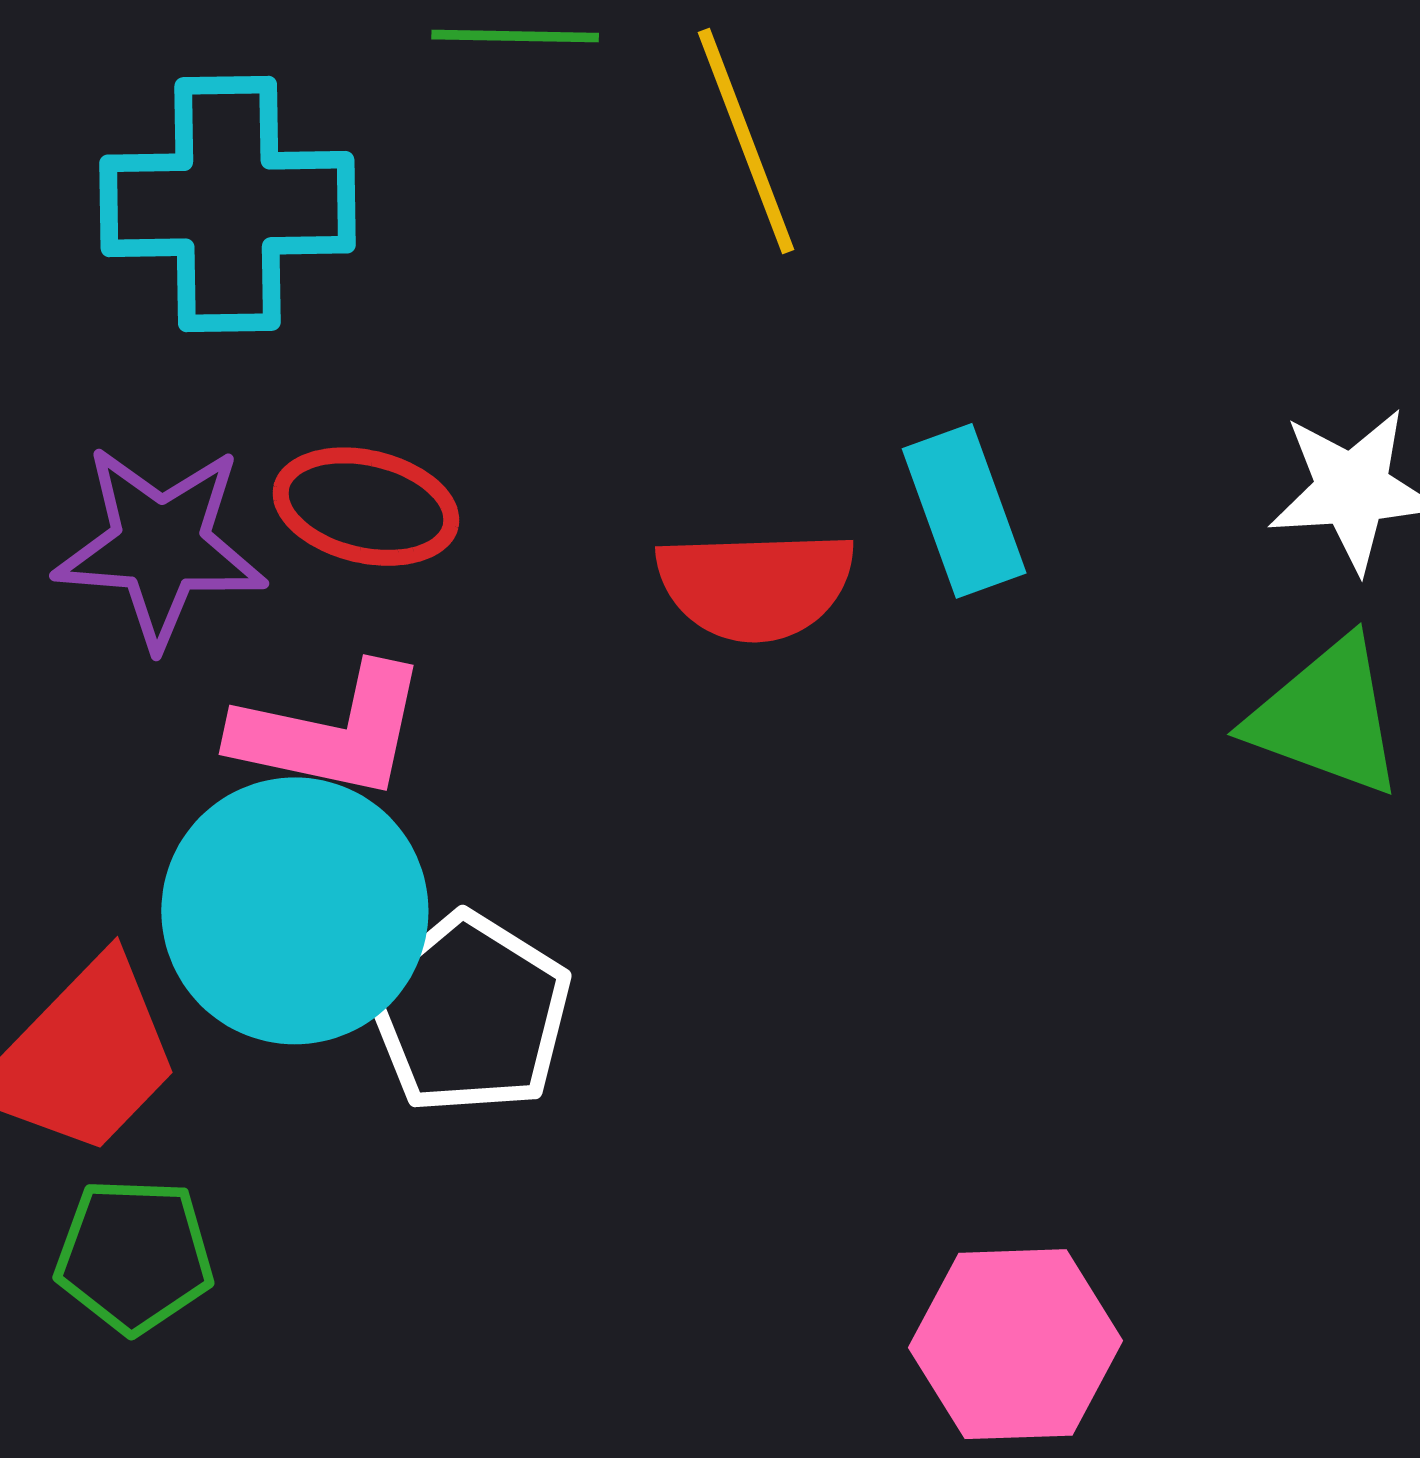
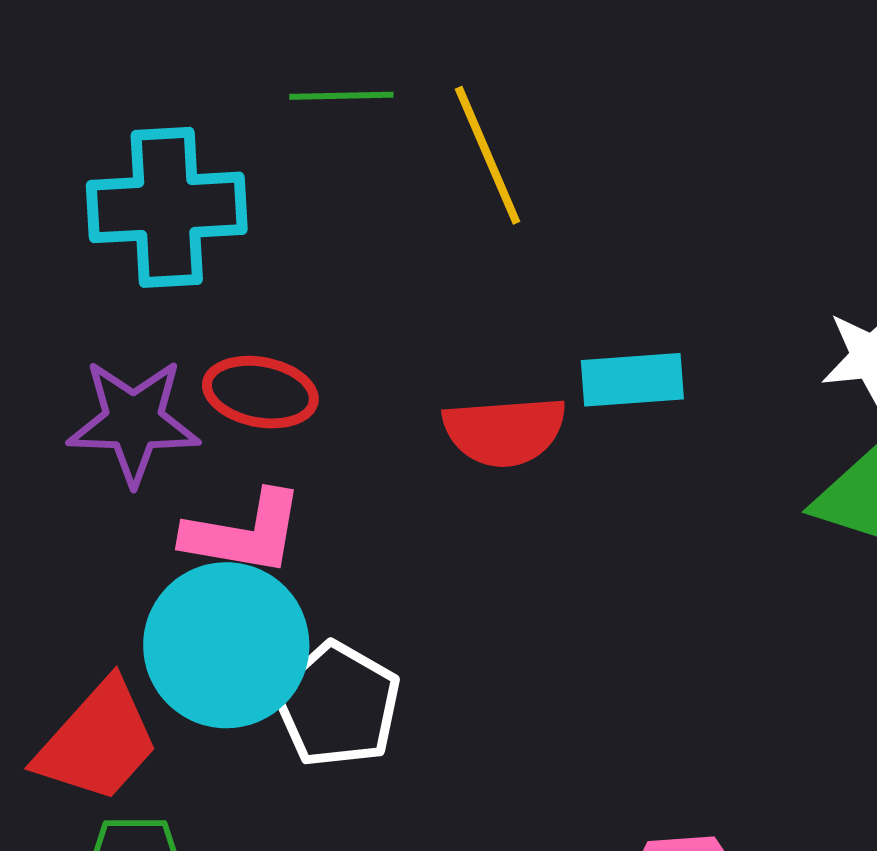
cyan rectangle: (964, 511) -> (632, 380), turned -72

